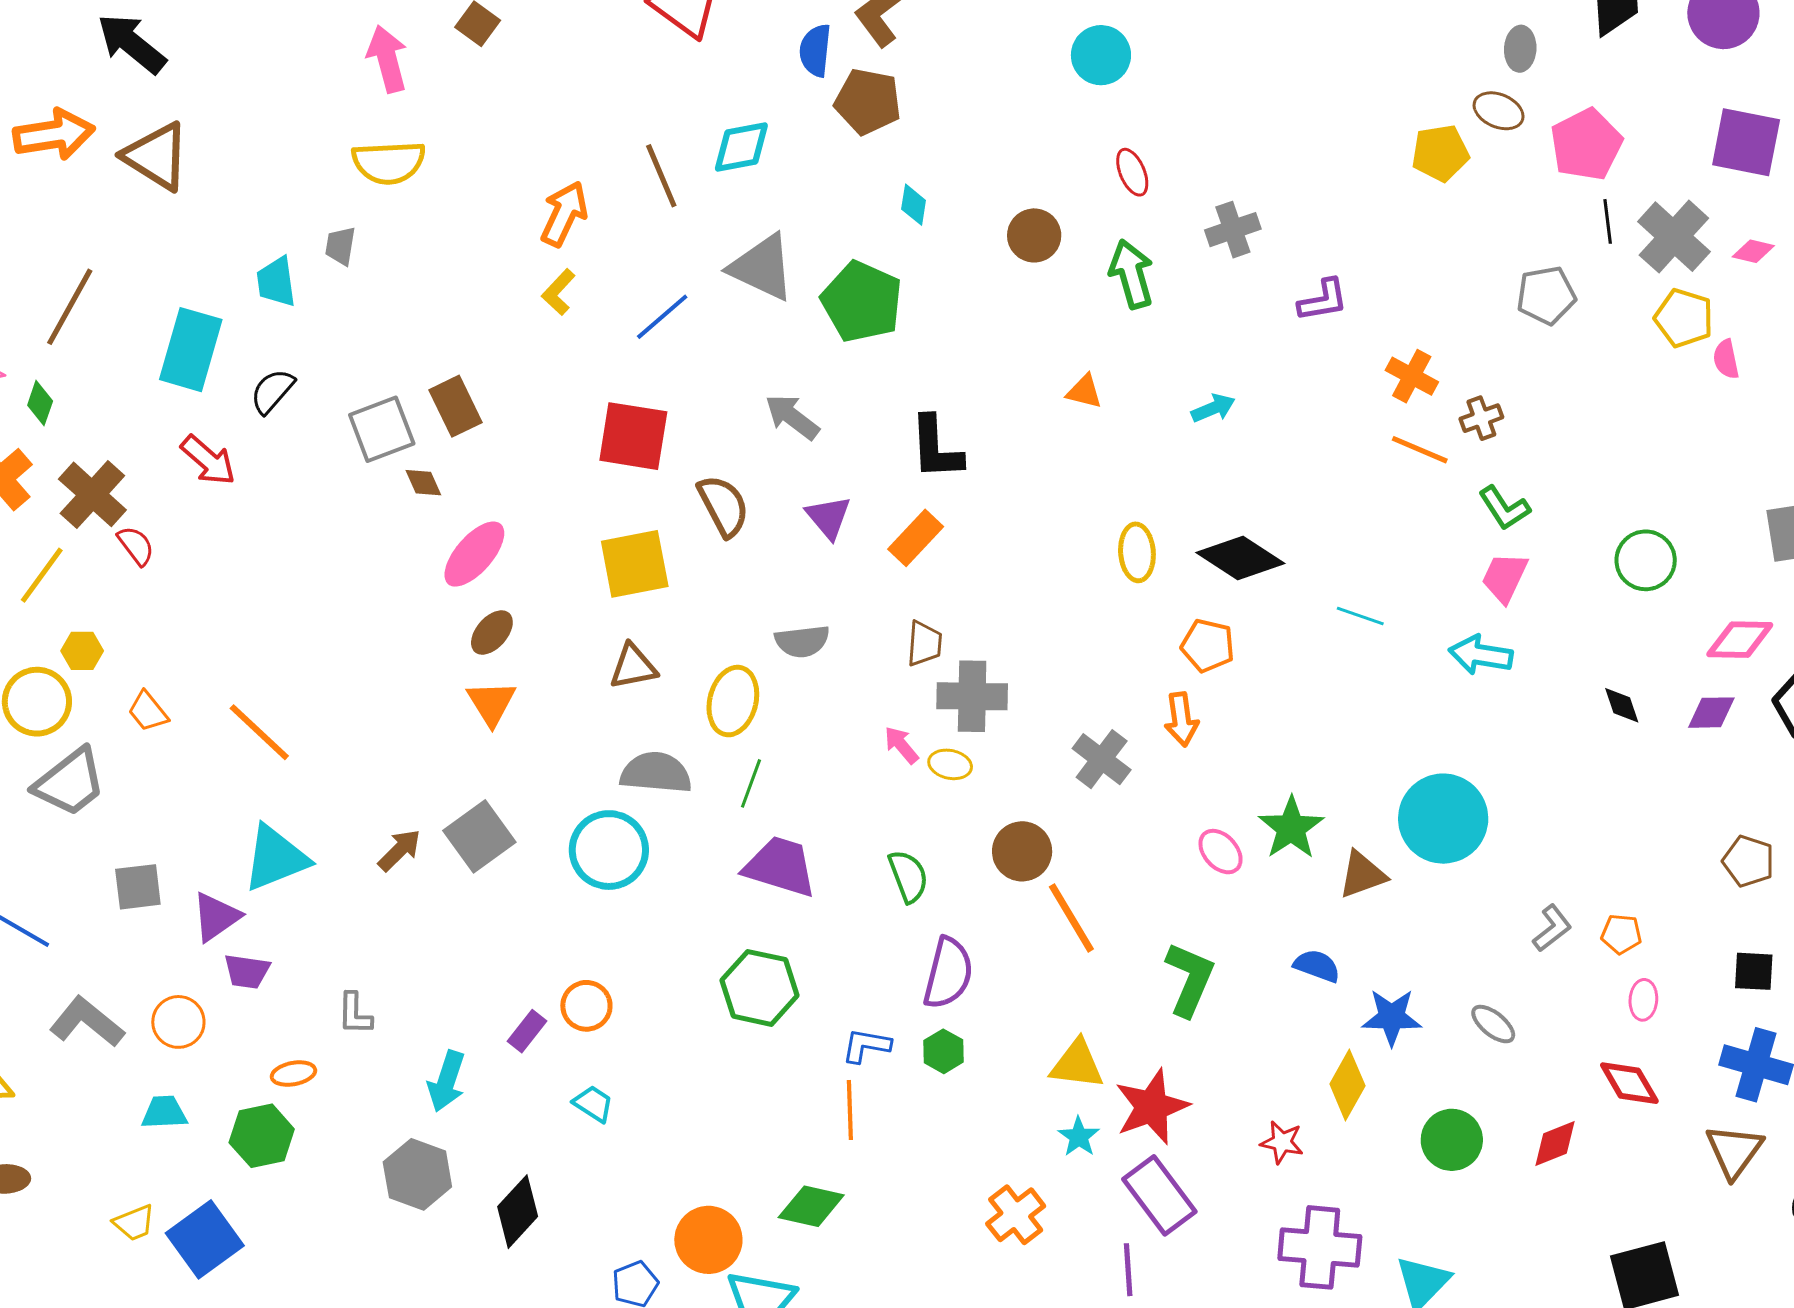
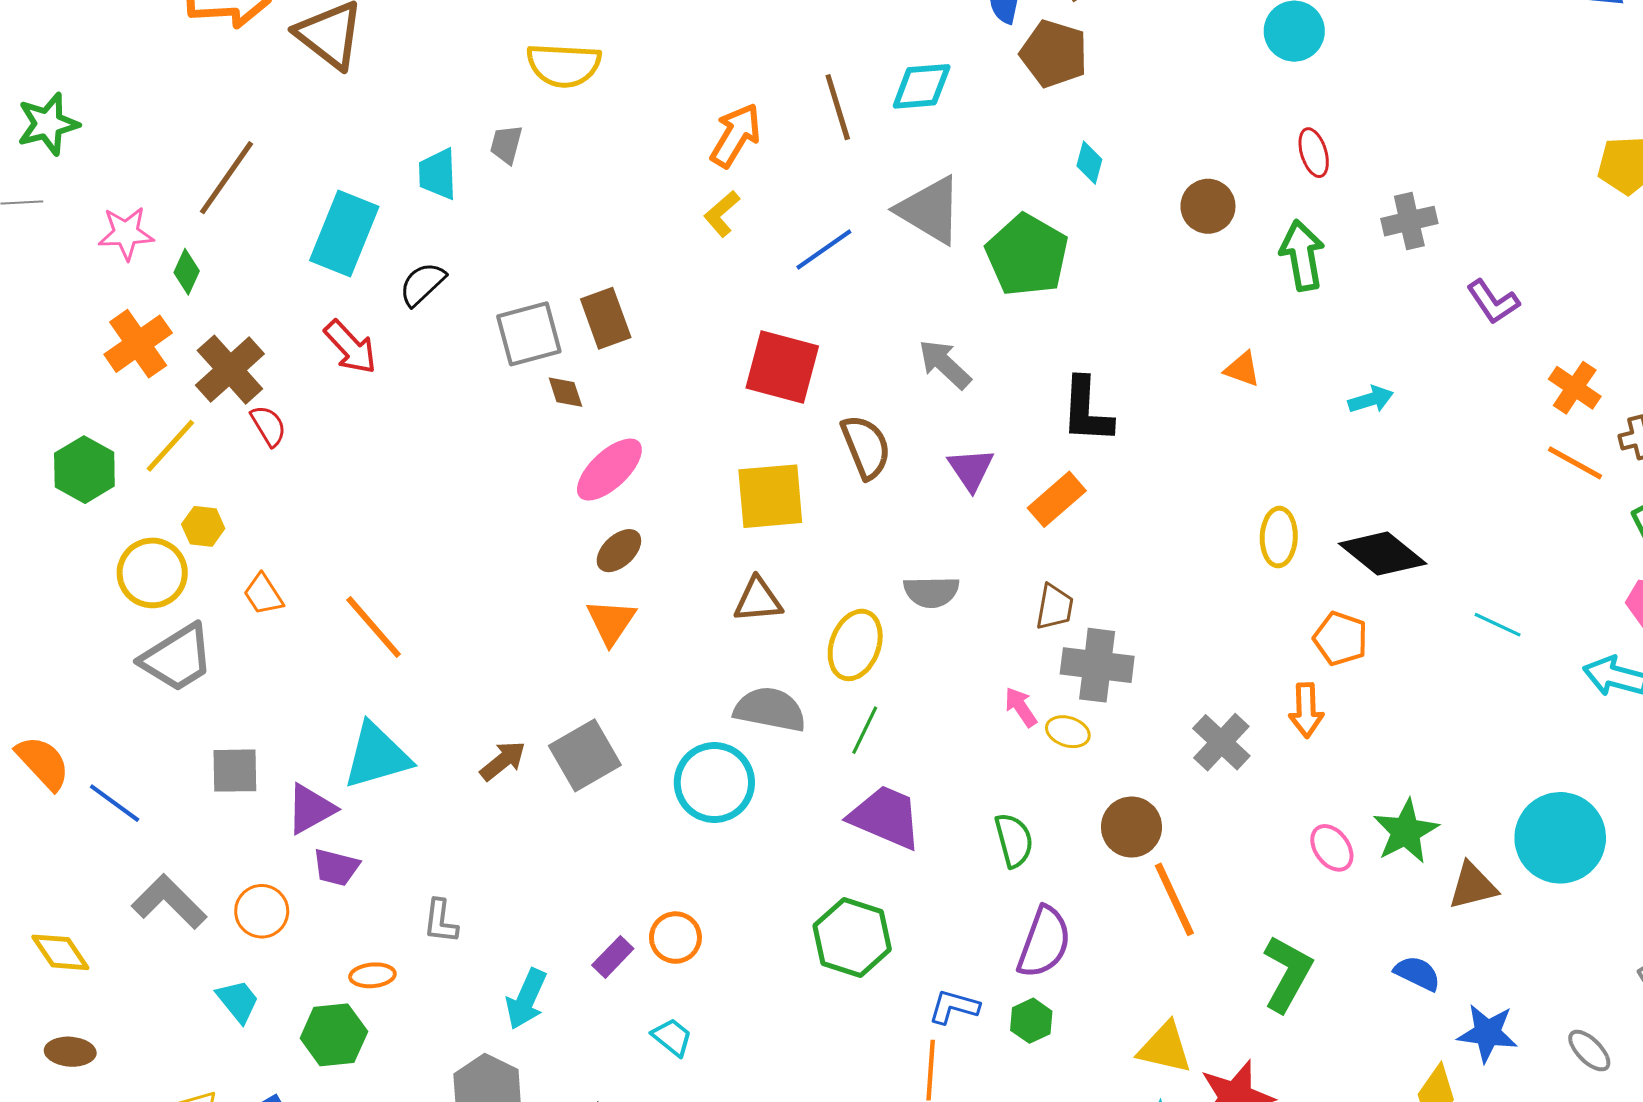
purple L-shape: (1323, 300) -> (1493, 302), turned 60
cyan trapezoid: (164, 1112) -> (238, 1001), turned 48

